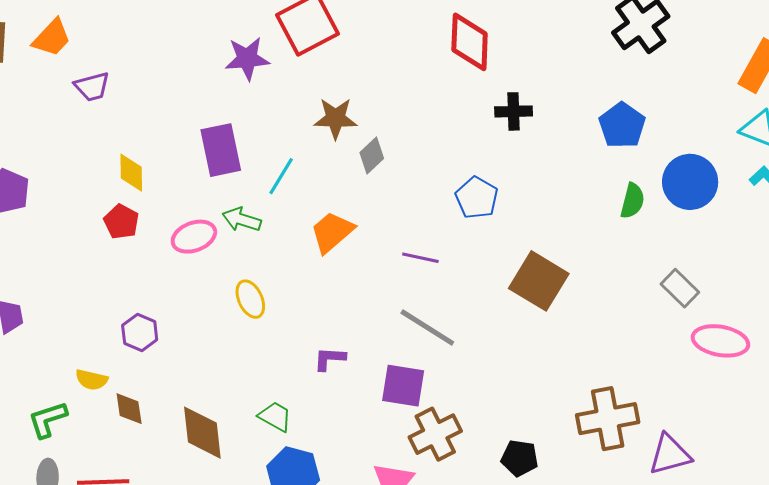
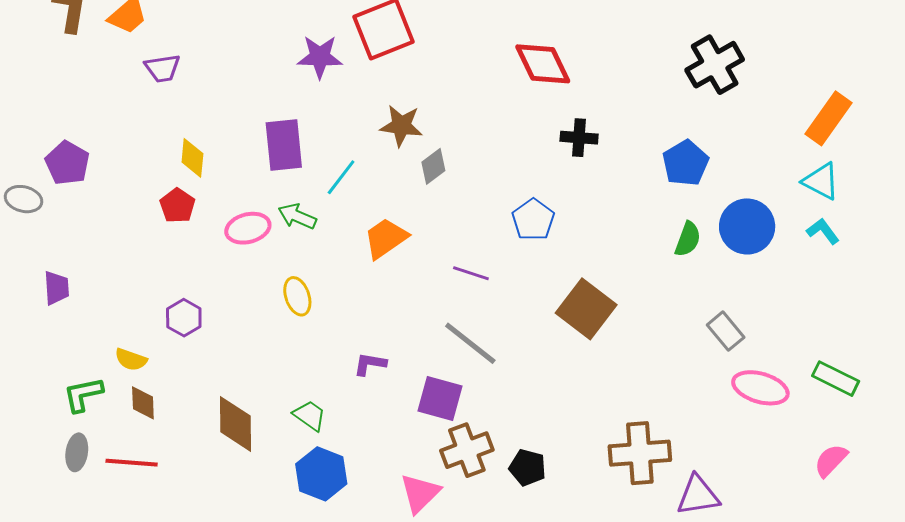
red diamond: (470, 42) -> (543, 64), turned -34
brown diamond: (129, 409) -> (143, 403), moved
black pentagon: (520, 458) -> (528, 468), moved

